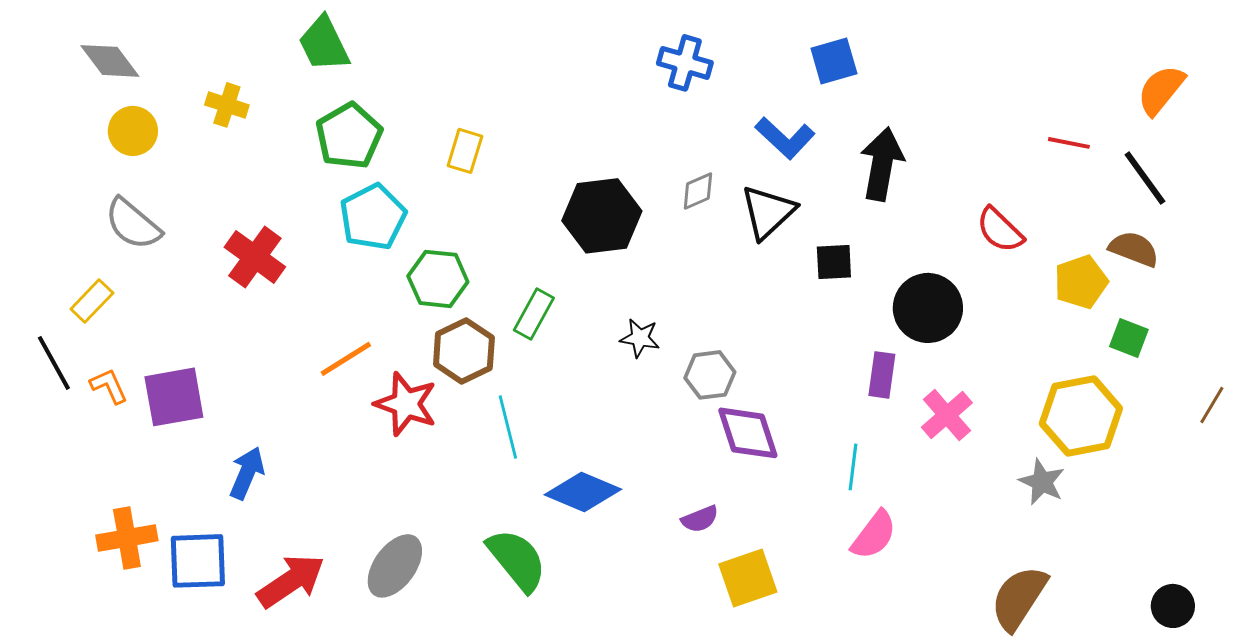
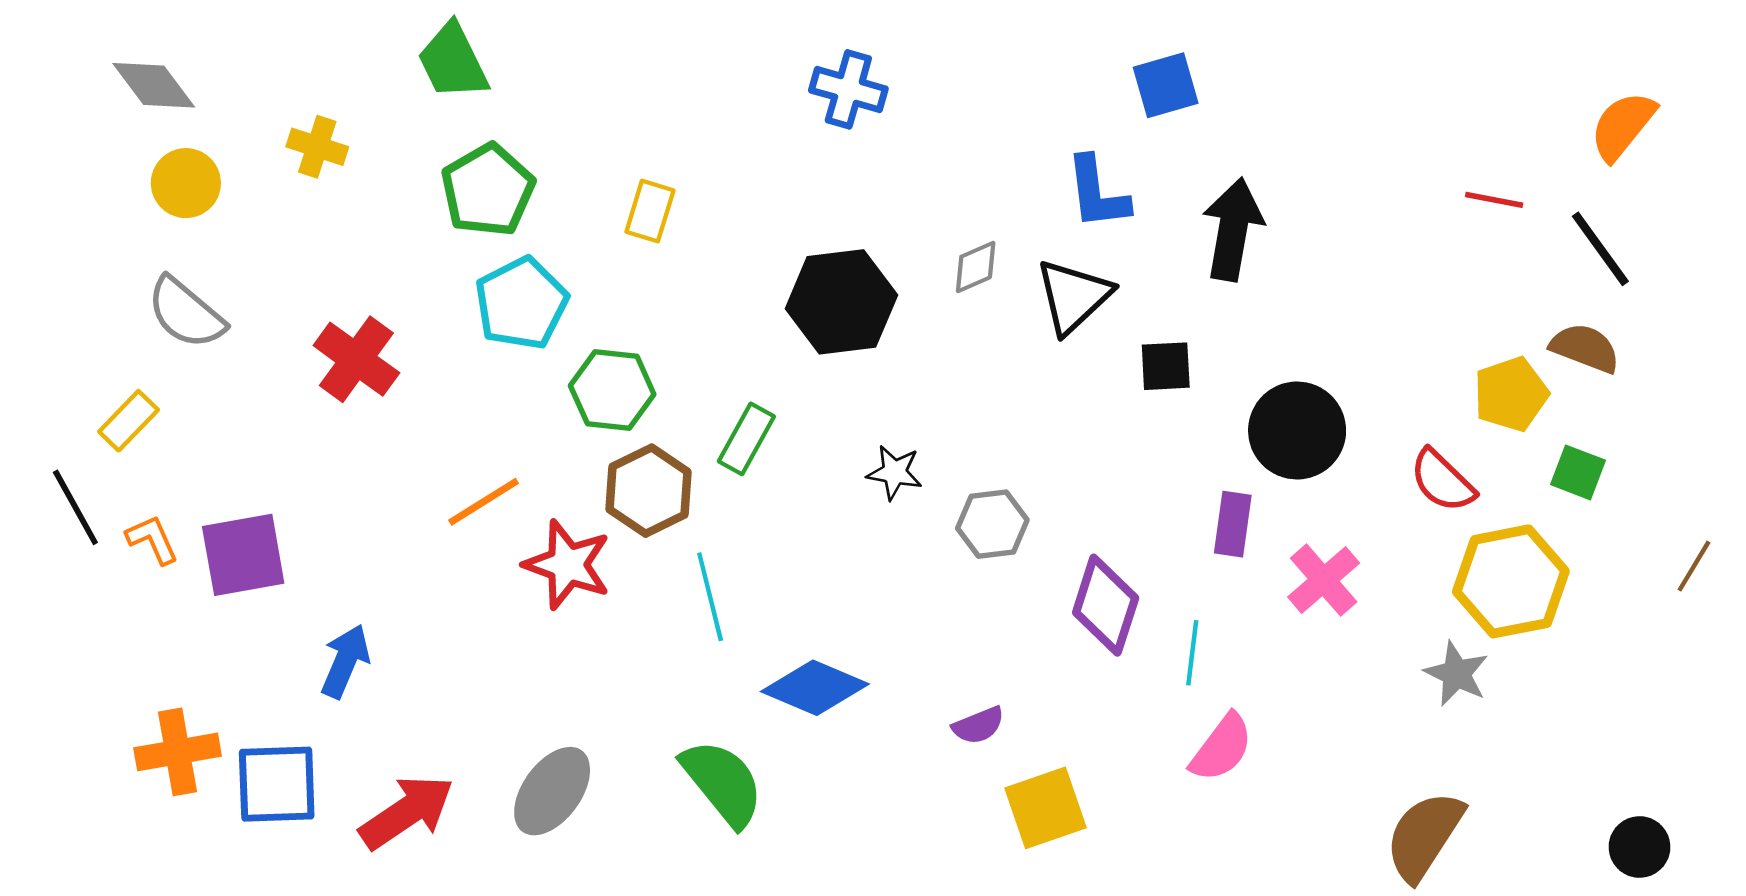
blue cross: (685, 63) -> (848, 89), moved
blue L-shape: (785, 138) -> (1097, 193), turned 40
red semicircle: (1000, 230) -> (1442, 481), moved
purple diamond: (748, 433) -> (1106, 605), moved, turned 36

